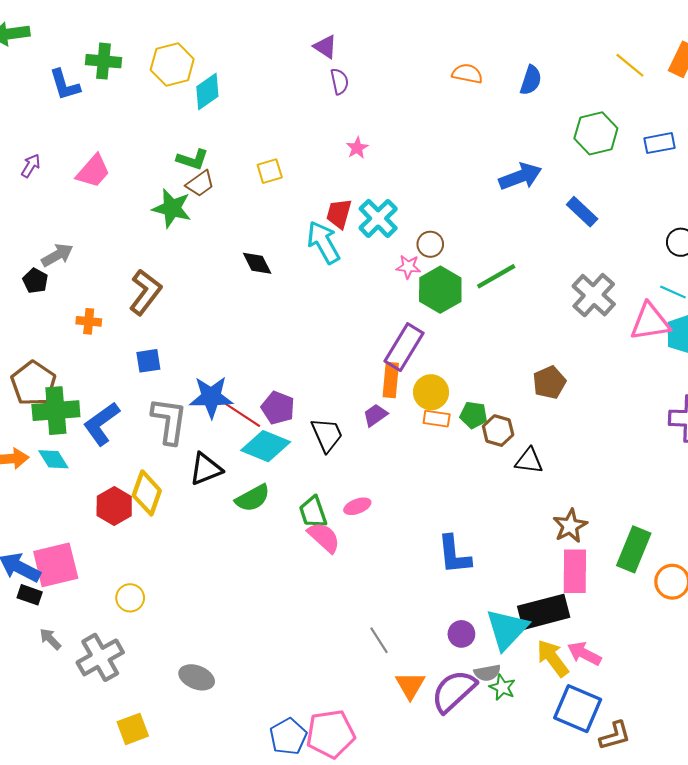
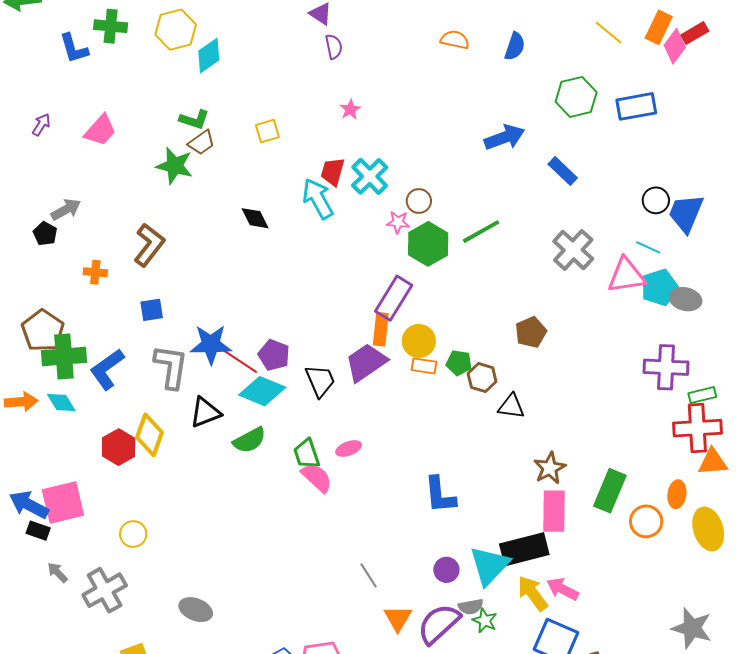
blue rectangle: (659, 143) -> (636, 106), size x1.4
purple trapezoid: (375, 415) -> (366, 362), size x1.8

